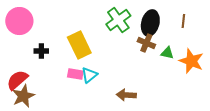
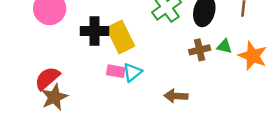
brown cross: (146, 43) -> (200, 50), moved, turned -36
black cross: (41, 51) -> (94, 31), moved, size x1.6

